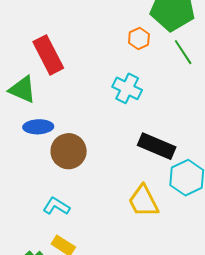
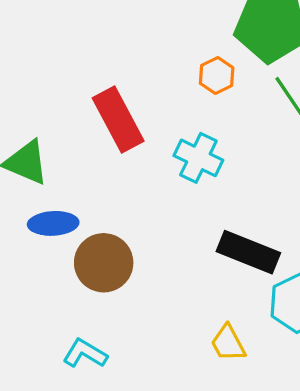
red rectangle: (48, 55) -> (118, 119), moved
yellow trapezoid: (143, 201) -> (228, 343), size x0.7

